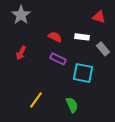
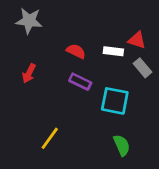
gray star: (21, 15) -> (29, 21), turned -30
red triangle: (99, 17) -> (137, 40), moved
green semicircle: (72, 105) -> (122, 145), moved

